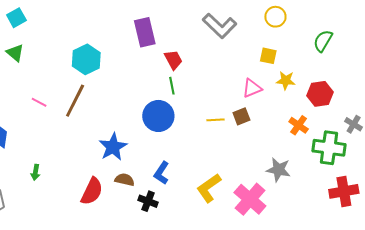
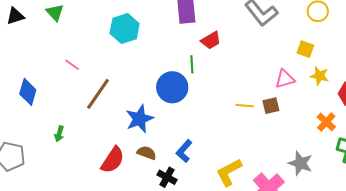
red trapezoid: (173, 60) -> (211, 40), turned 80
green line: (172, 86) -> (192, 64), moved
brown line: (75, 101) -> (98, 94), moved
blue circle: (158, 116) -> (172, 87), moved

